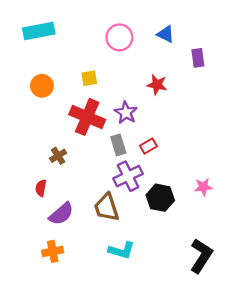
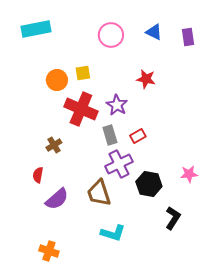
purple rectangle: (198, 58) -> (188, 37), moved
orange circle: (42, 86) -> (57, 80), moved
orange cross: (53, 251) -> (49, 251), moved, turned 30
black L-shape: (201, 256) -> (173, 218), moved, size x0.7

